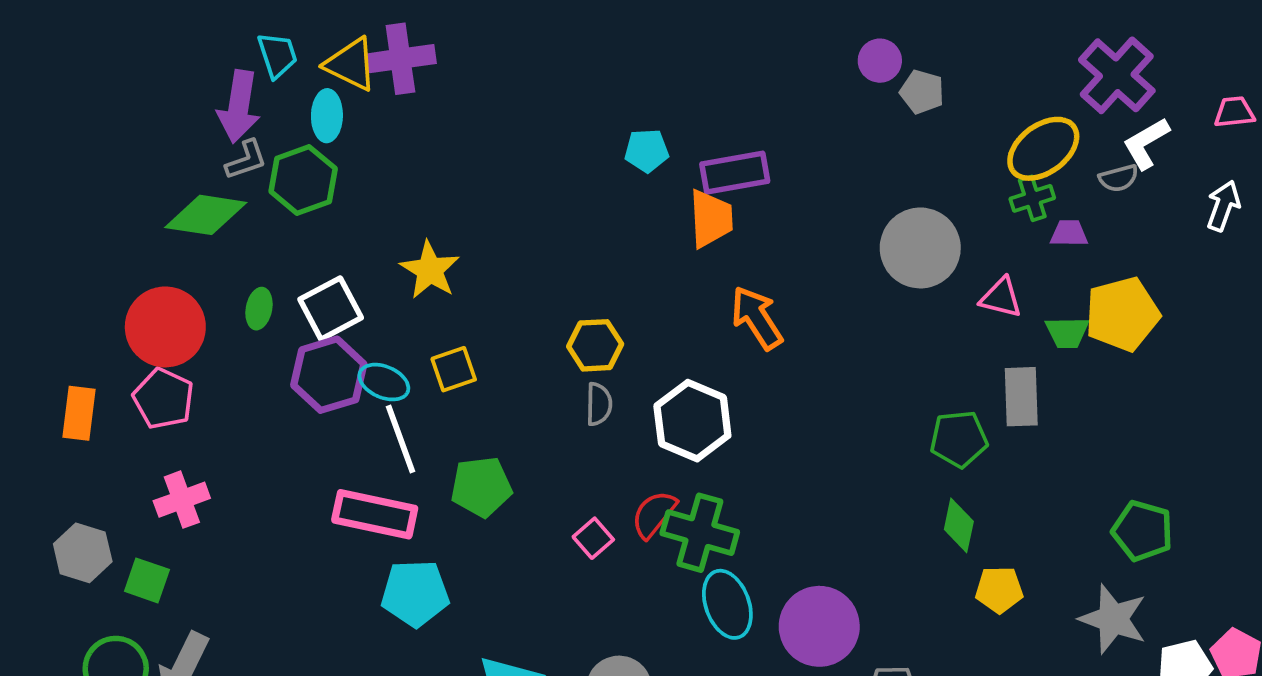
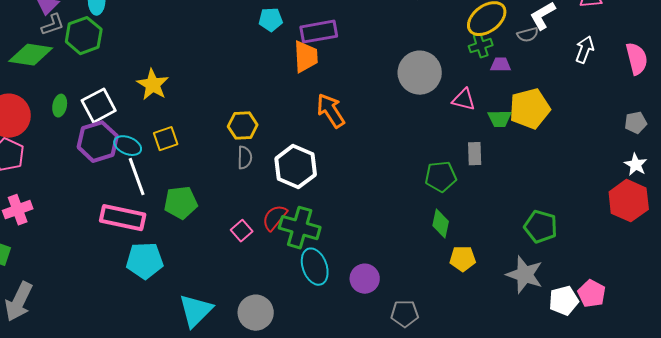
gray rectangle: (1021, 397) -> (475, 154), size x0.7
purple circle: (819, 626) -> (365, 279), size x0.7

